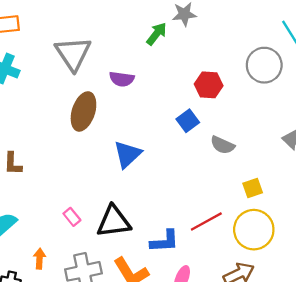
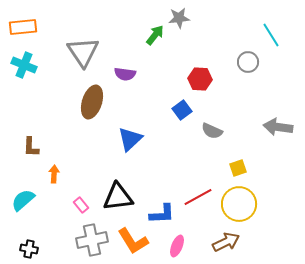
gray circle: (264, 65) -> (248, 62), size x0.7
pink rectangle: (72, 217) -> (81, 205), moved
orange arrow: (39, 259) -> (54, 174), moved

